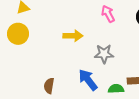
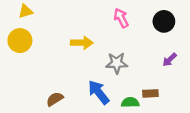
brown semicircle: (49, 86) -> (55, 99), turned 49

